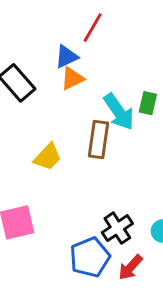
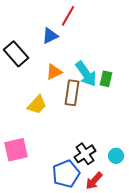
orange triangle: (72, 78) -> (54, 72), moved
green rectangle: (148, 103) -> (106, 79), moved

